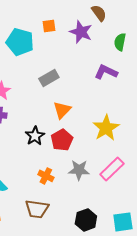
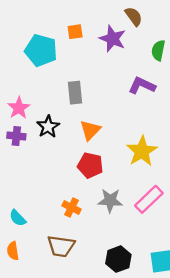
gray rectangle: (49, 78) -> (75, 93), turned -66
black star: (35, 136) -> (48, 127), moved
red pentagon: (62, 140) -> (90, 165), turned -30

